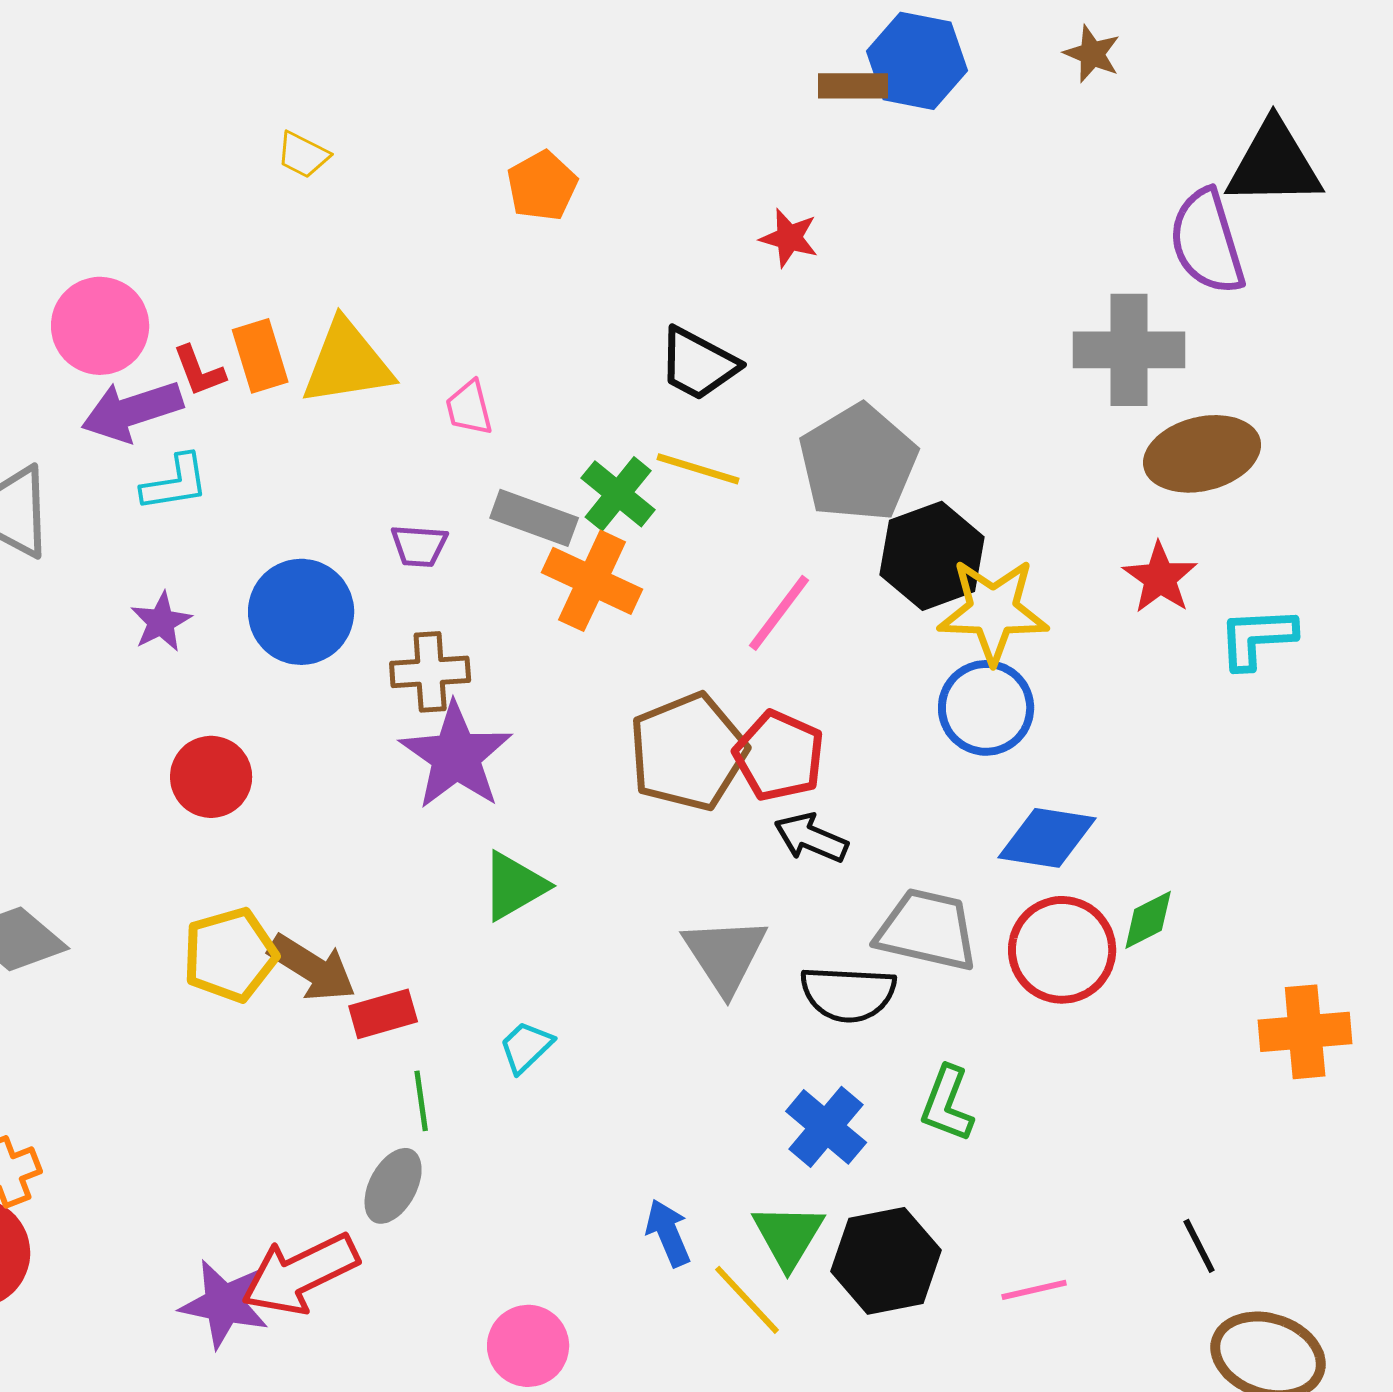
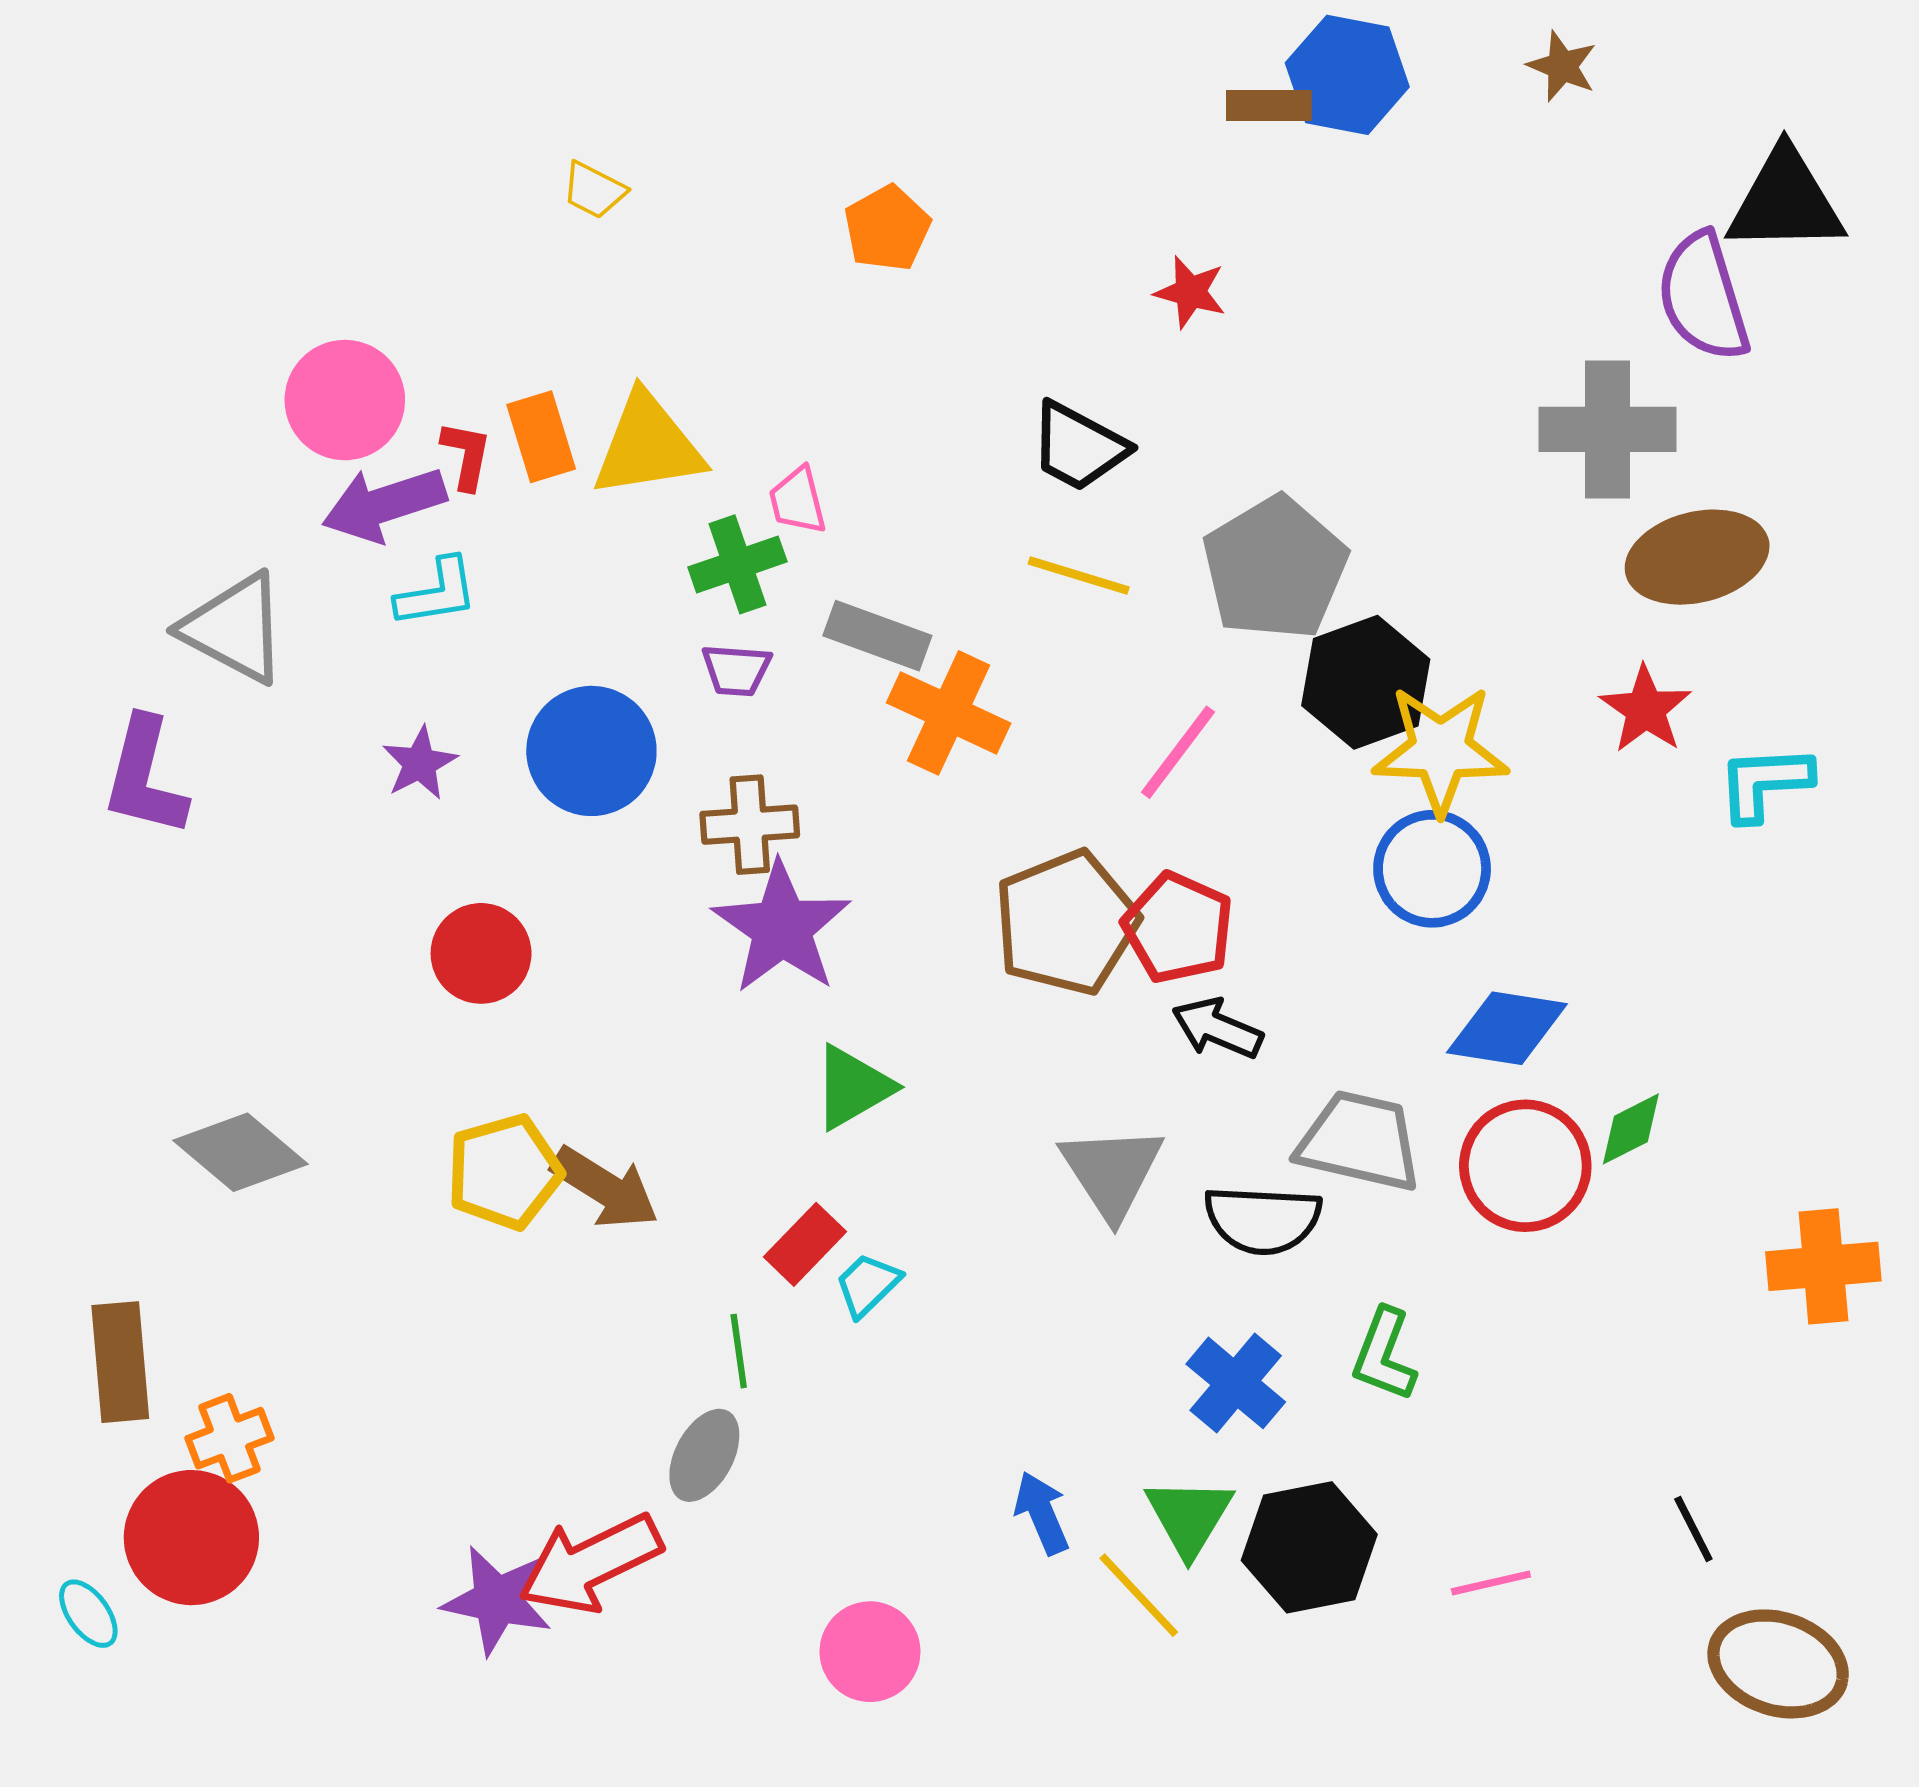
red L-shape: (199, 371) -> (466, 455), turned -148
green cross: (618, 494) -> (737, 564), moved, turned 32
red rectangle: (383, 1014) -> (805, 1244), moved, turned -30

